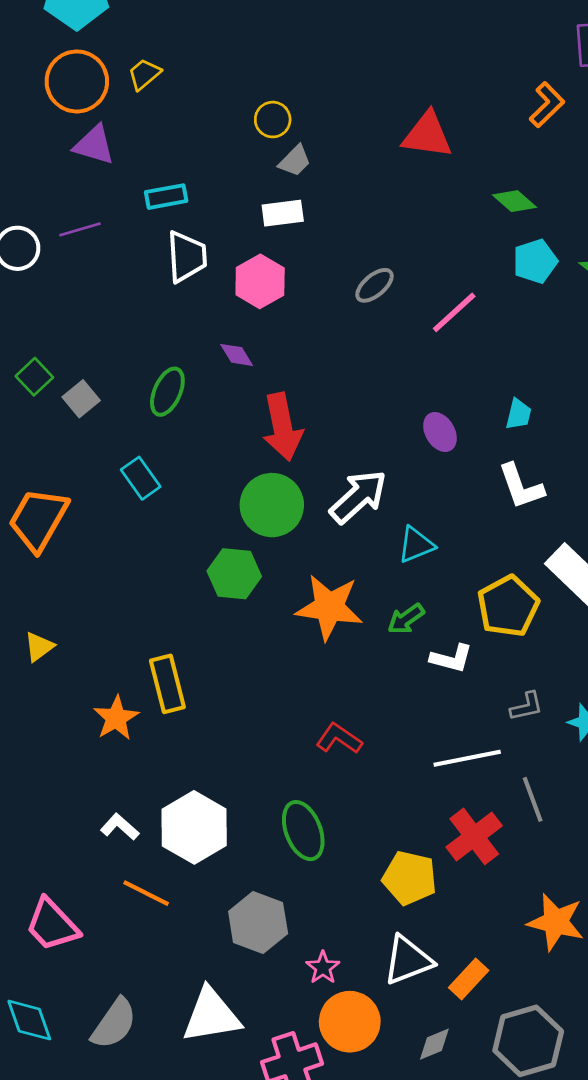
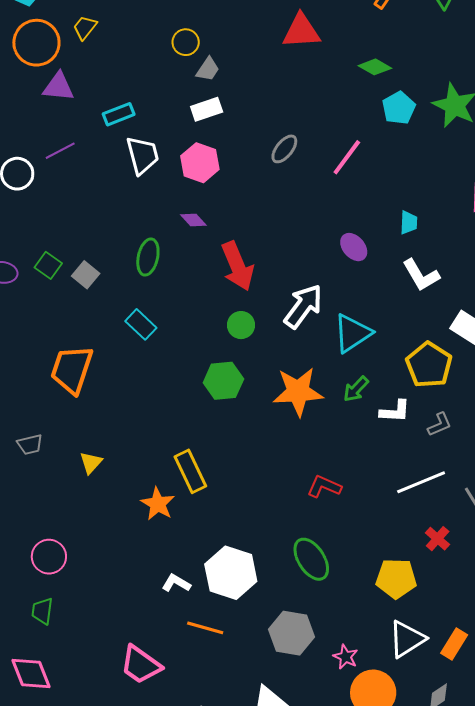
green circle: (272, 505) -> (241, 325), size x0.6
cyan triangle: (416, 545) -> (352, 333), size x1.4
gray L-shape: (527, 706) -> (440, 424), moved
red cross: (474, 836) -> (438, 539), size x0.6

